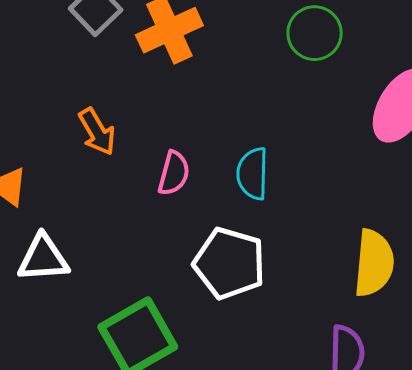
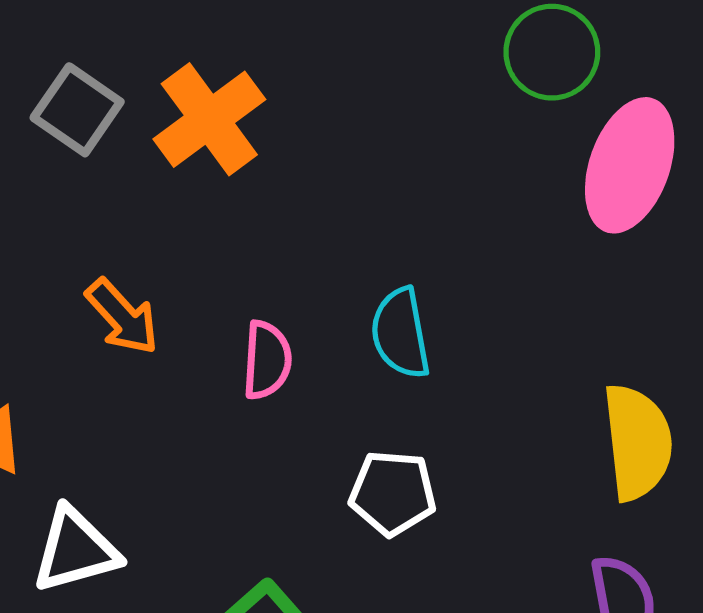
green circle: (315, 33) -> (552, 52), moved
white pentagon: (229, 263) -> (393, 493), size x0.7

